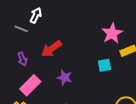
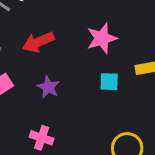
pink star: (112, 33) -> (102, 38), moved

